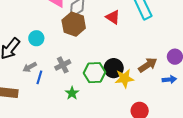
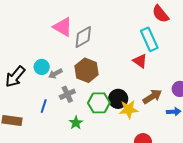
red triangle: (113, 17) -> (140, 61), moved
brown hexagon: (74, 24) -> (87, 70), moved
gray arrow: (30, 67) -> (55, 74), moved

